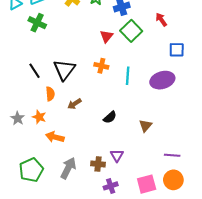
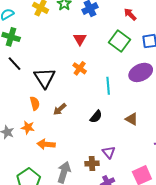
green square: (131, 31) -> (119, 41), moved
orange cross: (101, 66) -> (80, 68), turned 32
black line: (35, 71) -> (14, 64), moved
cyan line: (128, 76) -> (108, 86), moved
brown triangle: (145, 126) -> (132, 119), turned -32

